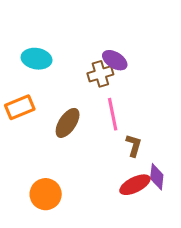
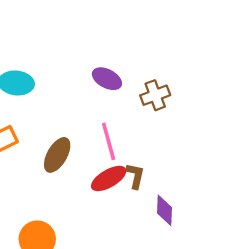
brown cross: (100, 74) -> (155, 95), moved
red ellipse: (135, 185) -> (109, 179), moved

